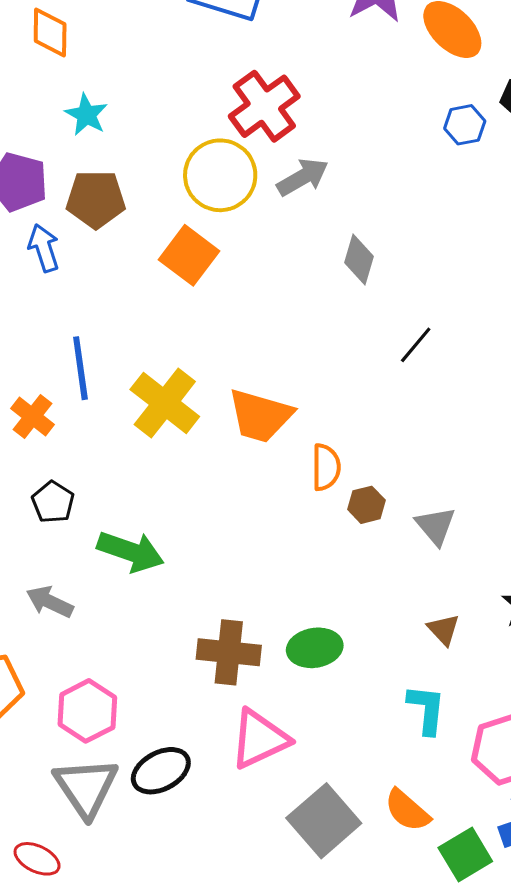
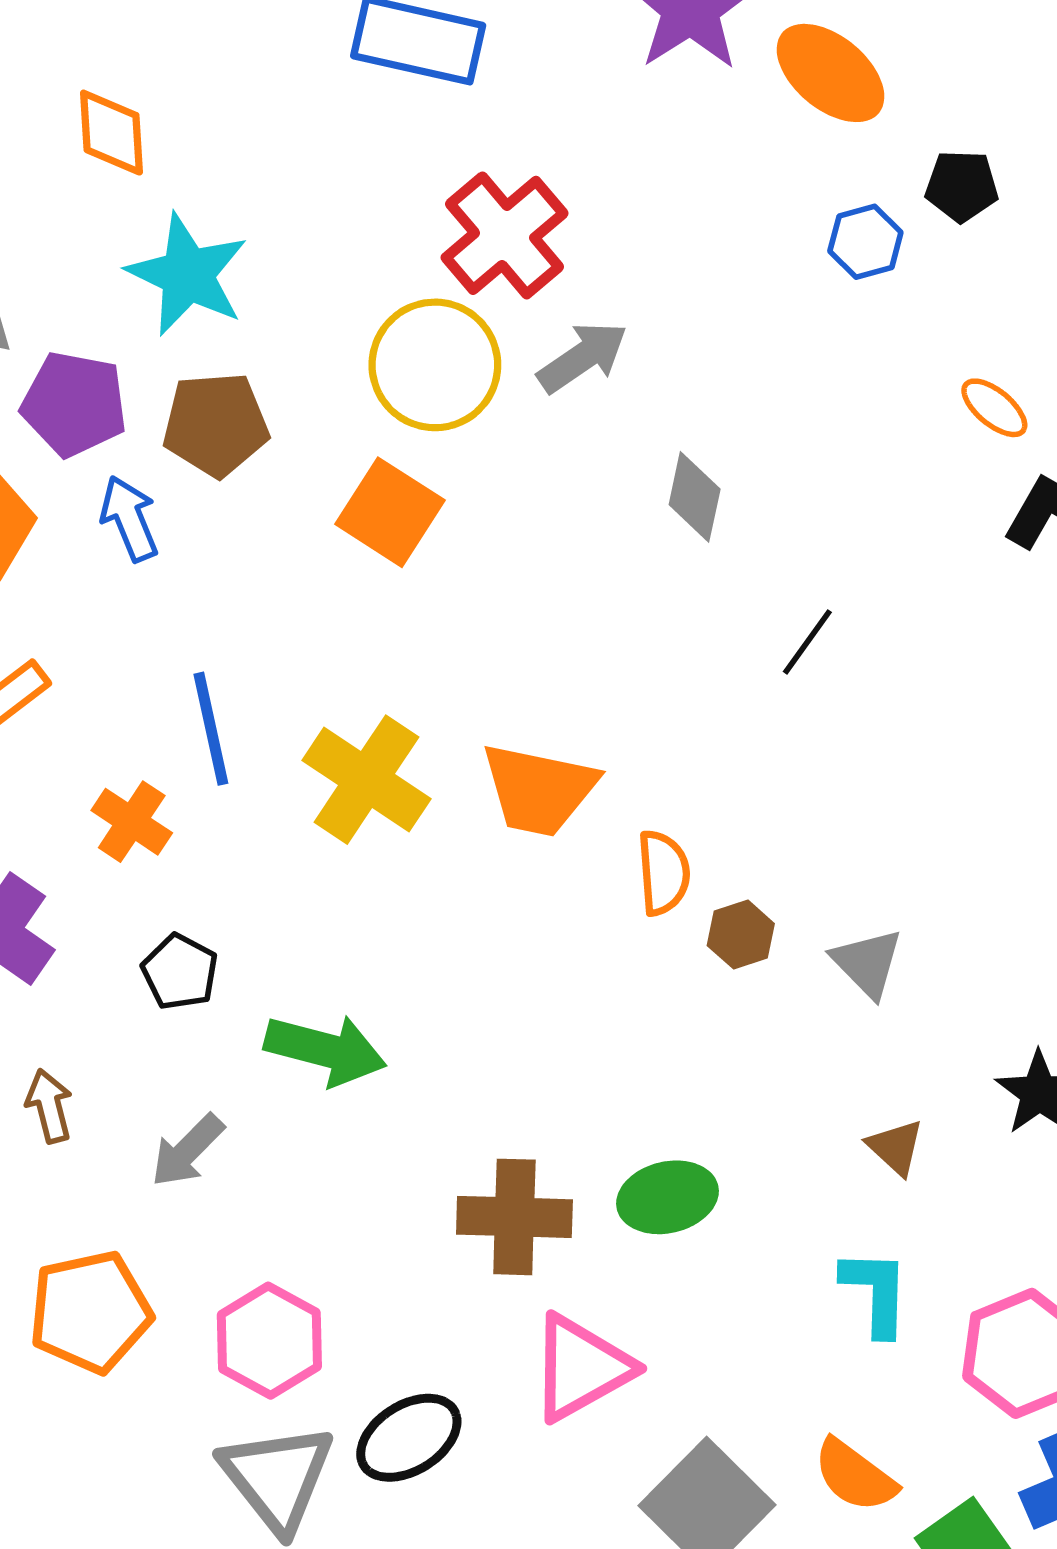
cyan star: (86, 115) -> (187, 275), size x1.6
gray arrow: (50, 602) -> (187, 1151), turned -66

